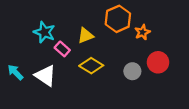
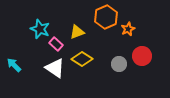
white triangle: (45, 76) -> (55, 68), moved

